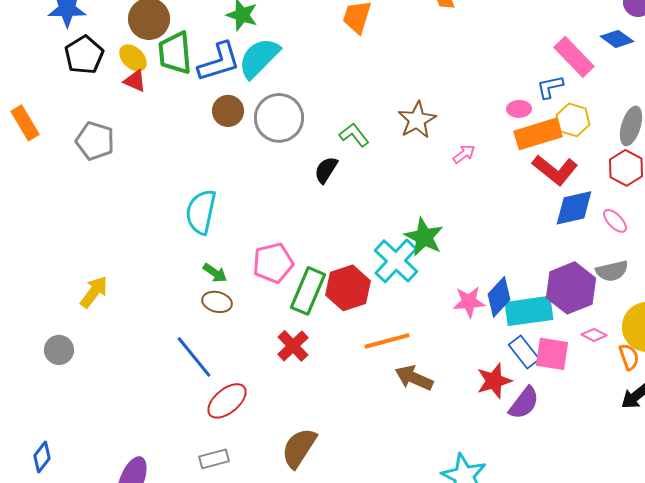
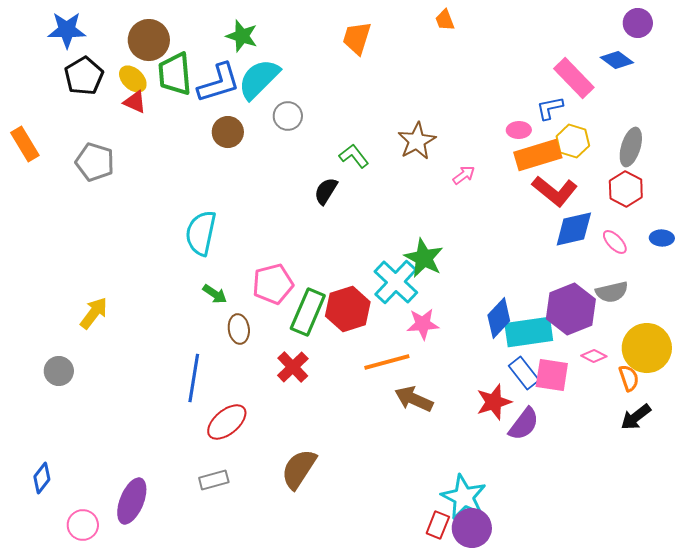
gray circle: (279, 118) -> (288, 116), moved, size x0.6
brown ellipse: (217, 302) -> (239, 329), moved, turned 68
pink star: (469, 302) -> (423, 324), moved
blue line: (194, 357) -> (194, 378), turned 48

